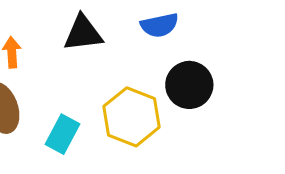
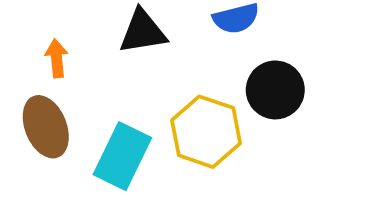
cyan rectangle: (62, 134) -> (122, 156), size x1.4

